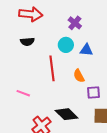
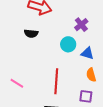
red line: (52, 68) -> (56, 81), moved
orange semicircle: (79, 76) -> (91, 75), moved

